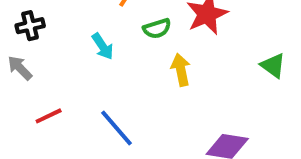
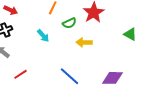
yellow arrow: (181, 70) -> (84, 42), turned -70
blue line: (116, 128) -> (69, 76), moved

